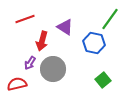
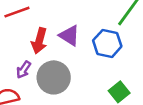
purple triangle: (65, 27) -> (69, 36), moved

